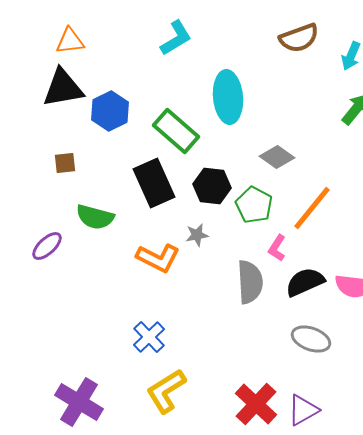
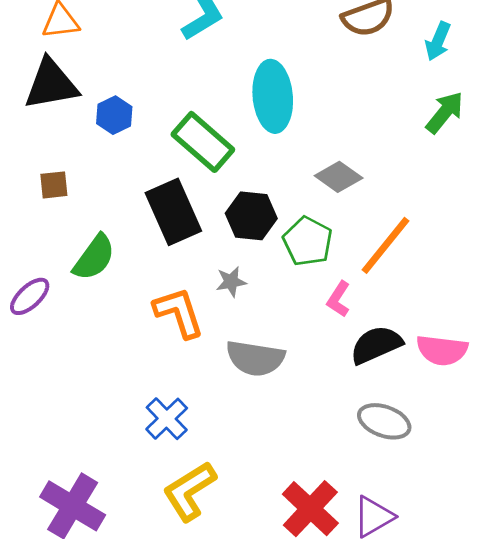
blue hexagon: (110, 111) -> (114, 115), size x0.7
green semicircle: (95, 217) -> (94, 257), turned -69
orange L-shape: (158, 258) -> (179, 313), turned -135
gray semicircle: (250, 282) -> (255, 358), moved, turned 102

